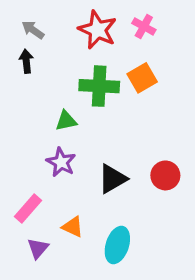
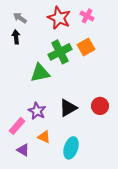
green cross: (99, 86) -> (60, 52), turned -30
green triangle: (66, 121) -> (40, 73), size x1.5
purple star: (61, 162) -> (37, 111), moved
purple triangle: (38, 248) -> (23, 150), turned -40

